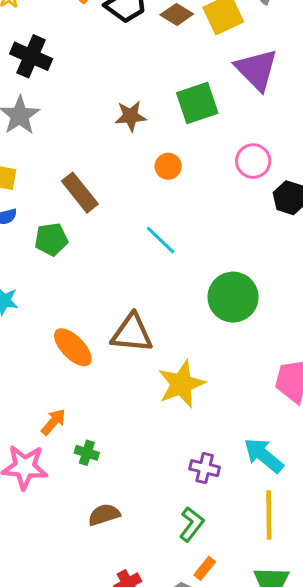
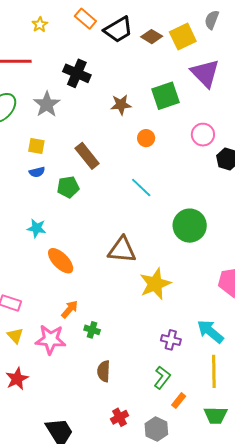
black cross: (31, 56) -> (77, 73), moved
orange ellipse: (73, 347) -> (61, 261), moved
brown semicircle: (104, 515) -> (104, 371), turned -70
orange rectangle: (205, 568) -> (179, 401), moved

